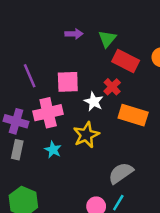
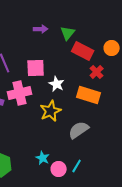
red cross: (112, 87) -> (97, 72), moved
cyan star: (53, 150) -> (43, 158), moved
gray semicircle: (121, 173) -> (79, 130), moved

